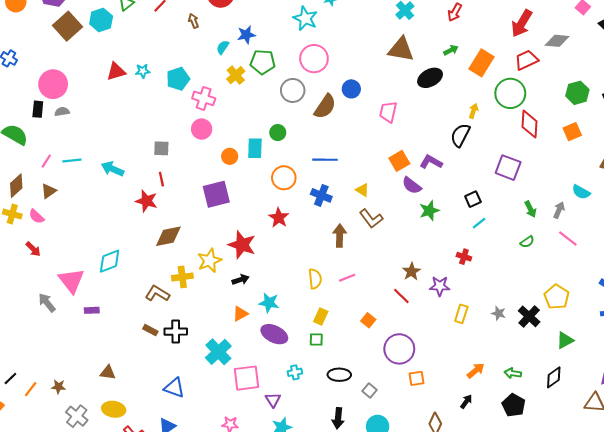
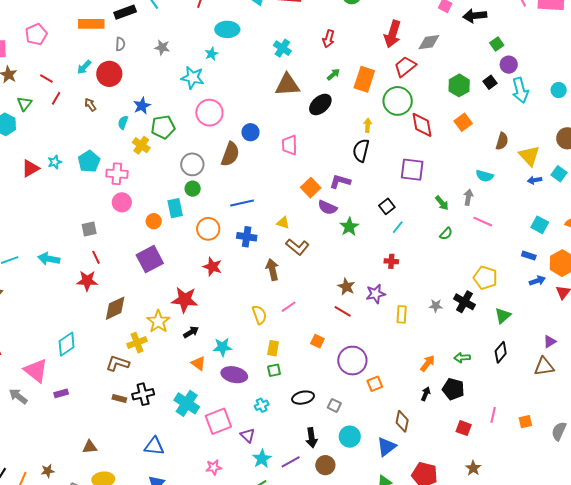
gray circle: (293, 90) -> (192, 164), moved
orange triangle: (240, 314) -> (198, 363), turned -42
black pentagon: (514, 405) -> (453, 389), moved

